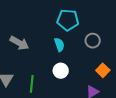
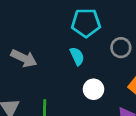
white circle: (61, 71) -> (94, 89), moved

